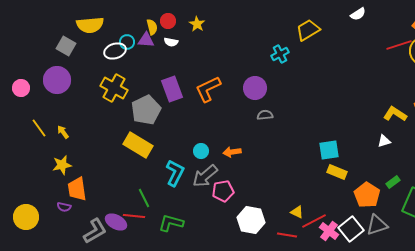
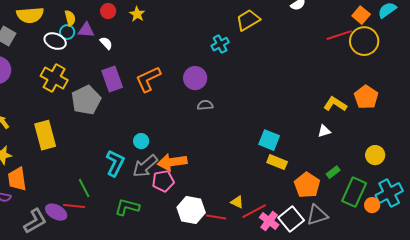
yellow semicircle: (152, 27) -> (70, 18), moved
white semicircle: (171, 42) -> (106, 43), moved, turned -144
white ellipse: (115, 51) -> (55, 41), turned 40
yellow rectangle: (138, 145) -> (45, 135), moved, turned 44
cyan square: (329, 150) -> (269, 140), turned 30
orange arrow: (232, 152) -> (172, 162), moved, size x1.6
green L-shape: (171, 223) -> (127, 207), moved
red line: (287, 235) -> (216, 217), moved

